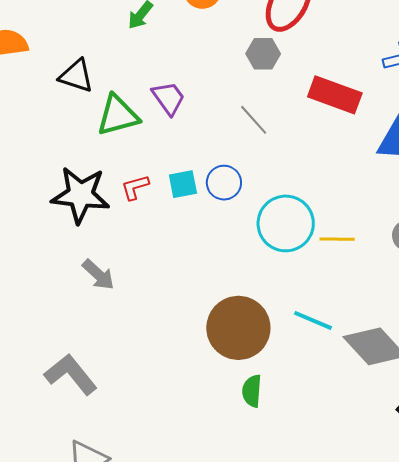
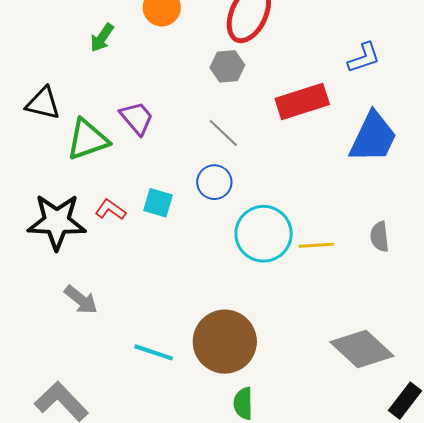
red rectangle: (335, 95) -> (302, 102), turned -33
blue circle: (224, 183) -> (214, 182), moved
cyan square: (183, 184) -> (158, 203), turned 32
red L-shape: (135, 187) -> (110, 210), turned 56
cyan line: (313, 320) -> (154, 352), moved

